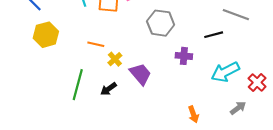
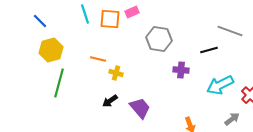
yellow cross: (115, 59) -> (116, 73), turned -32
purple trapezoid: (140, 74) -> (140, 108), moved
green line: (78, 85) -> (59, 83), moved

